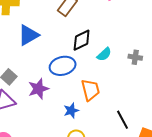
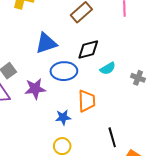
blue triangle: (28, 35) -> (46, 43), moved

